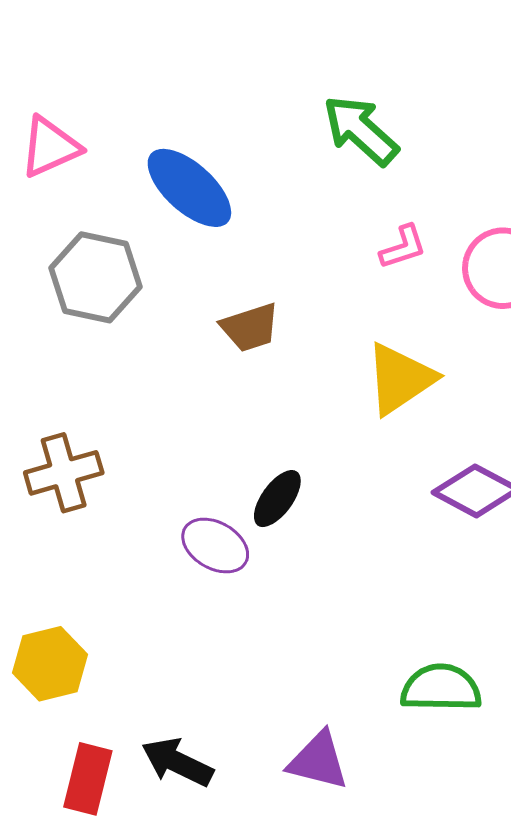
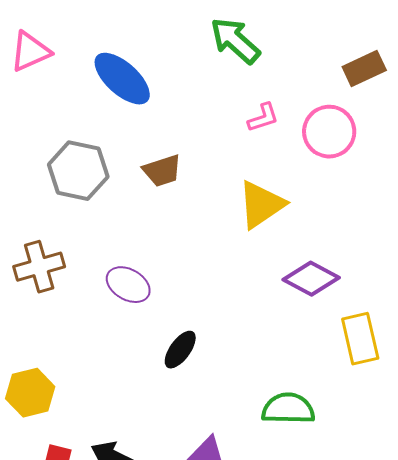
gray hexagon: (95, 277) -> (78, 171), moved
black ellipse: (277, 499) -> (180, 350), moved
purple ellipse: (215, 546) -> (128, 285), moved

